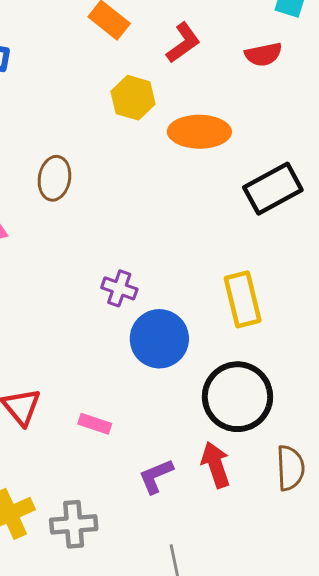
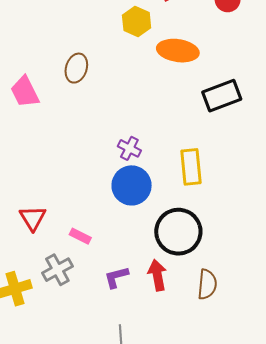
purple cross: (119, 288) -> (129, 148), moved
gray cross: (74, 524) -> (57, 270), moved, turned -32

